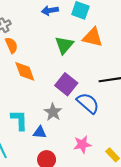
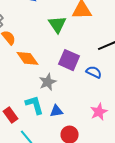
blue semicircle: (88, 103) -> (94, 72), size x0.7
gray star: (53, 112) -> (48, 82), moved, turned 30

